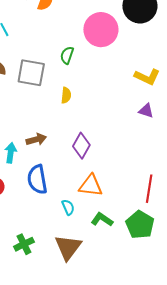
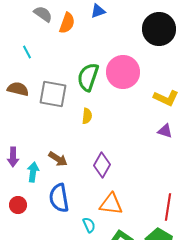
pink circle: (101, 30) -> (123, 72), moved
green semicircle: (67, 55) -> (88, 77), size x1.6
brown arrow: (36, 139) -> (58, 159), turned 48

